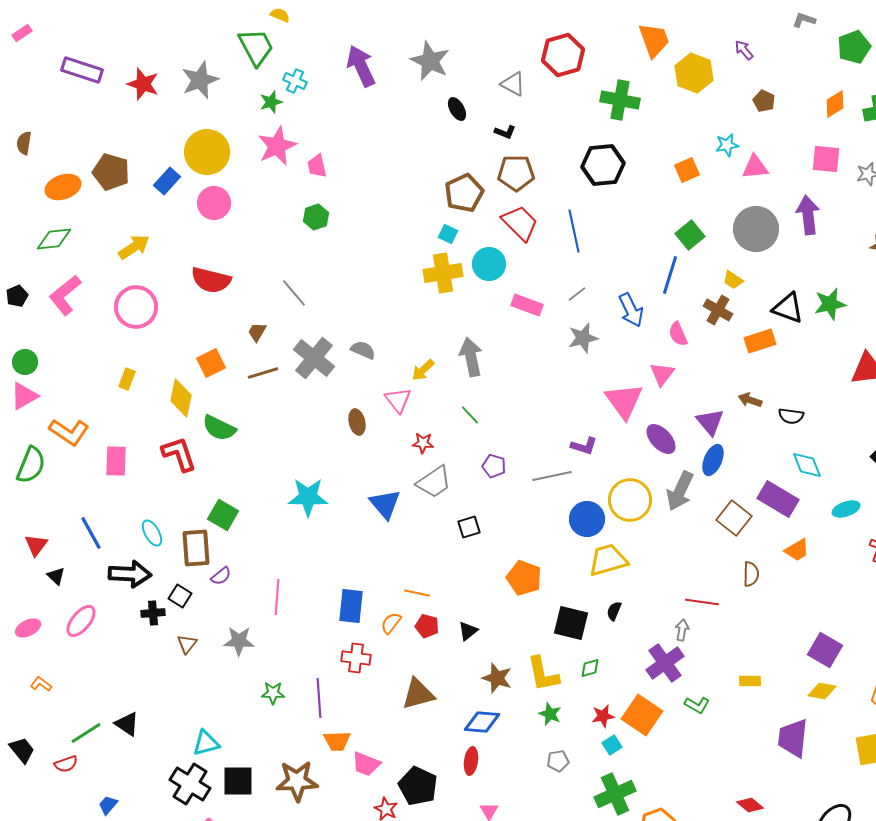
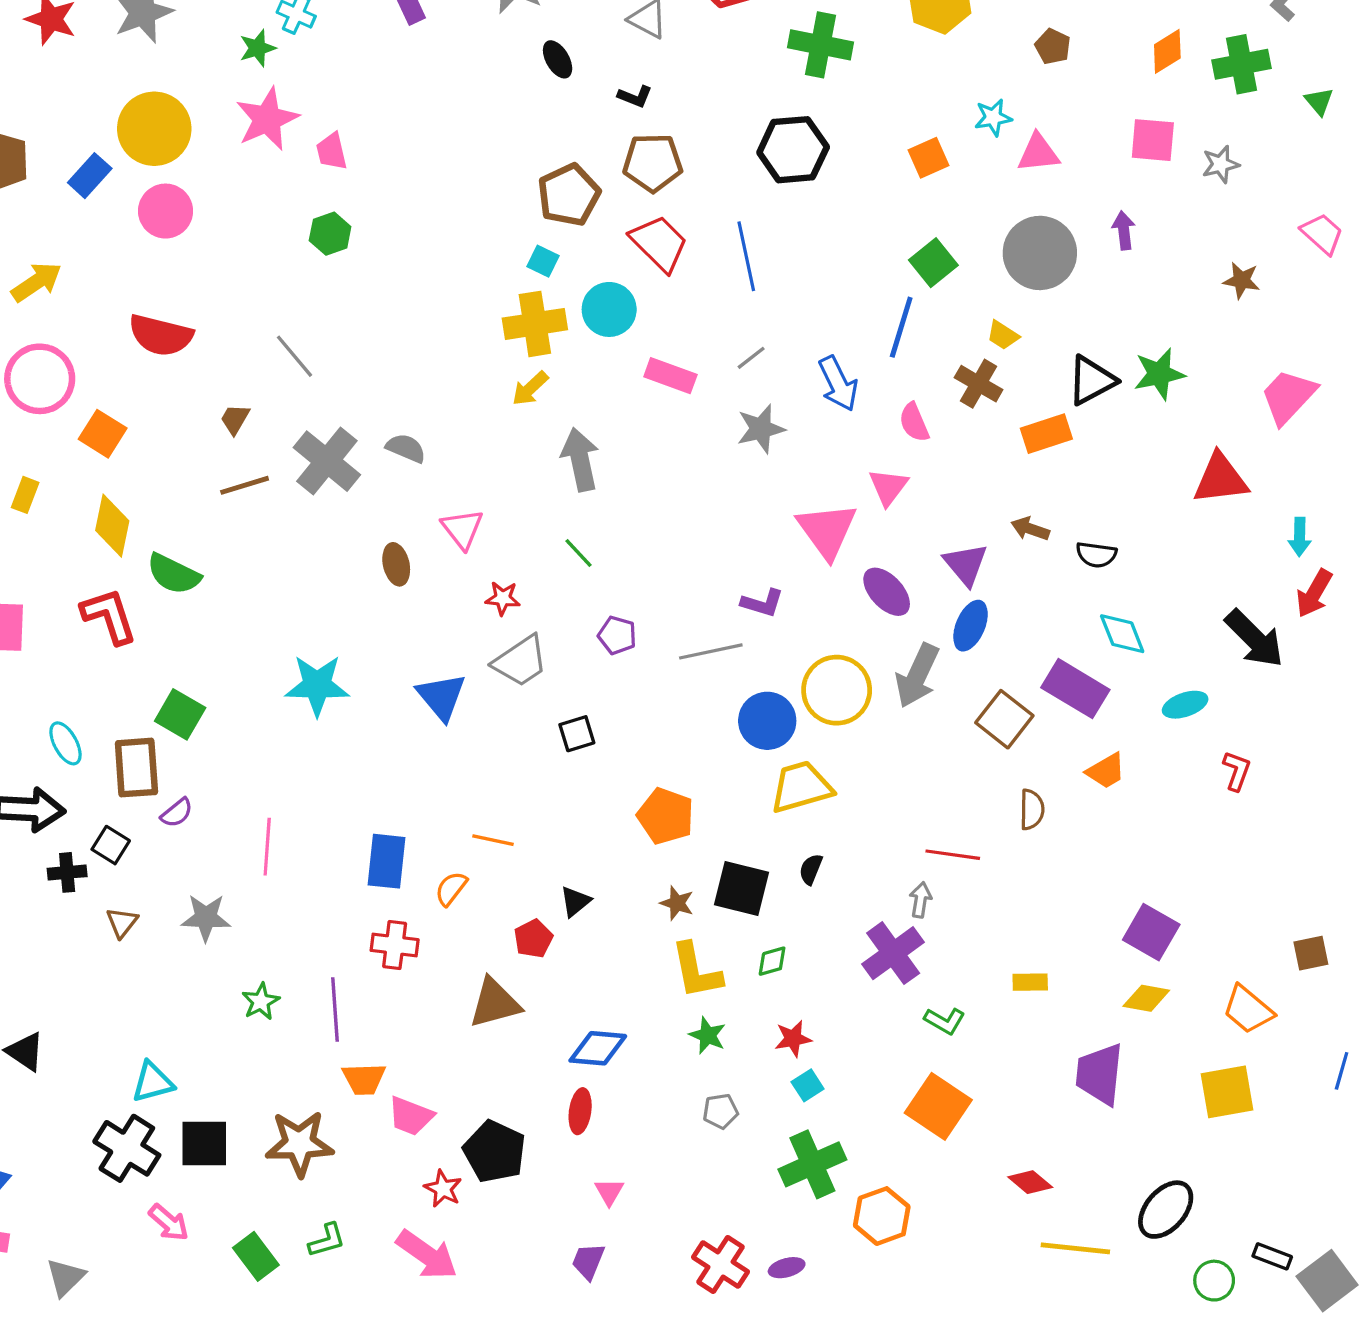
purple arrow: (808, 215) -> (1124, 230), size x0.6
black triangle: (788, 308) -> (1091, 380), turned -48
orange square: (211, 363) -> (103, 434), moved, turned -32
yellow arrow: (423, 370) -> (530, 388), moved
red pentagon: (427, 626) -> (533, 939), moved, turned 30
brown star: (497, 678) -> (677, 903), moved, size x0.7
green star: (273, 693) -> (261, 1001), turned -30
orange square: (642, 715) -> (938, 1106), moved

